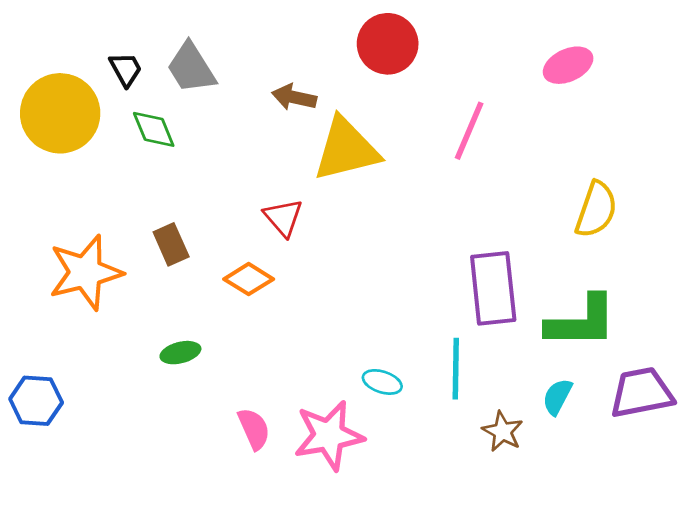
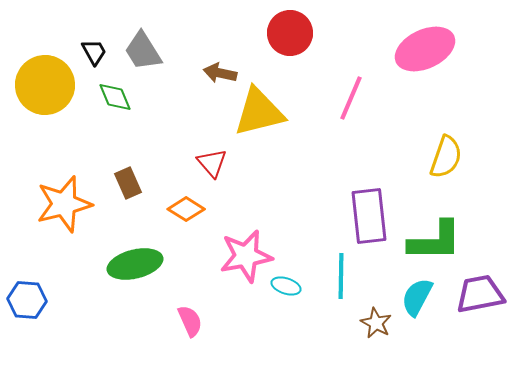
pink ellipse: (568, 65) -> (425, 49), size x1.6
green ellipse: (180, 353) -> (135, 264), size x1.8
cyan semicircle: (557, 397) -> (417, 297), size x1.4
pink star: (329, 435) -> (246, 256), moved

